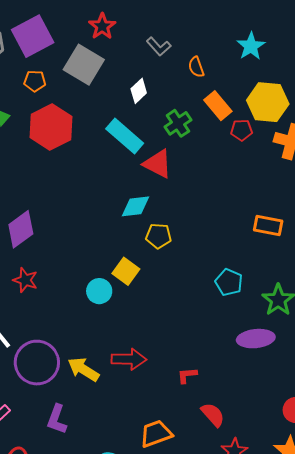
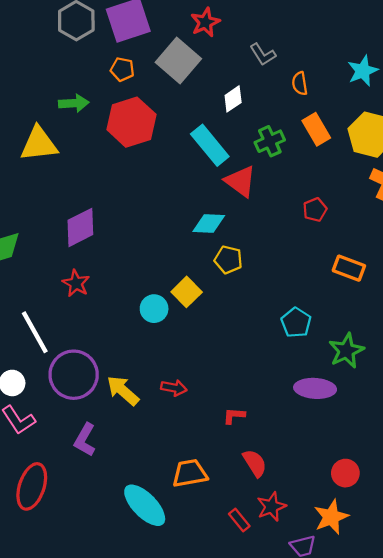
red pentagon: (242, 130) -> (315, 210), moved, turned -30
red arrow: (129, 359) -> (174, 388), size x0.7

